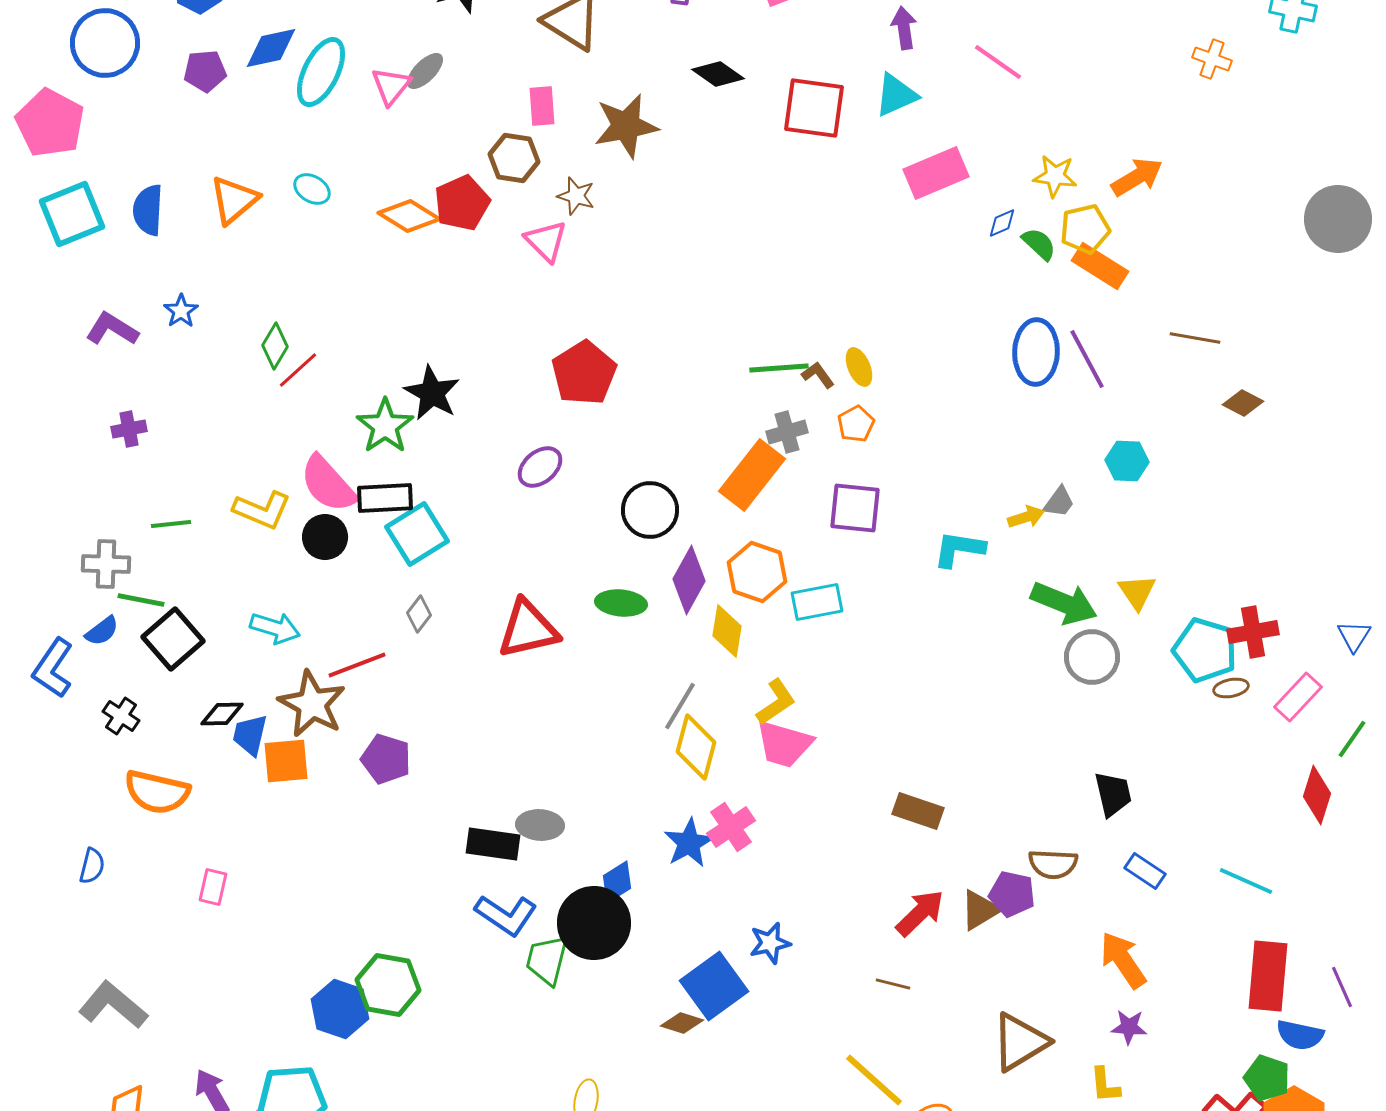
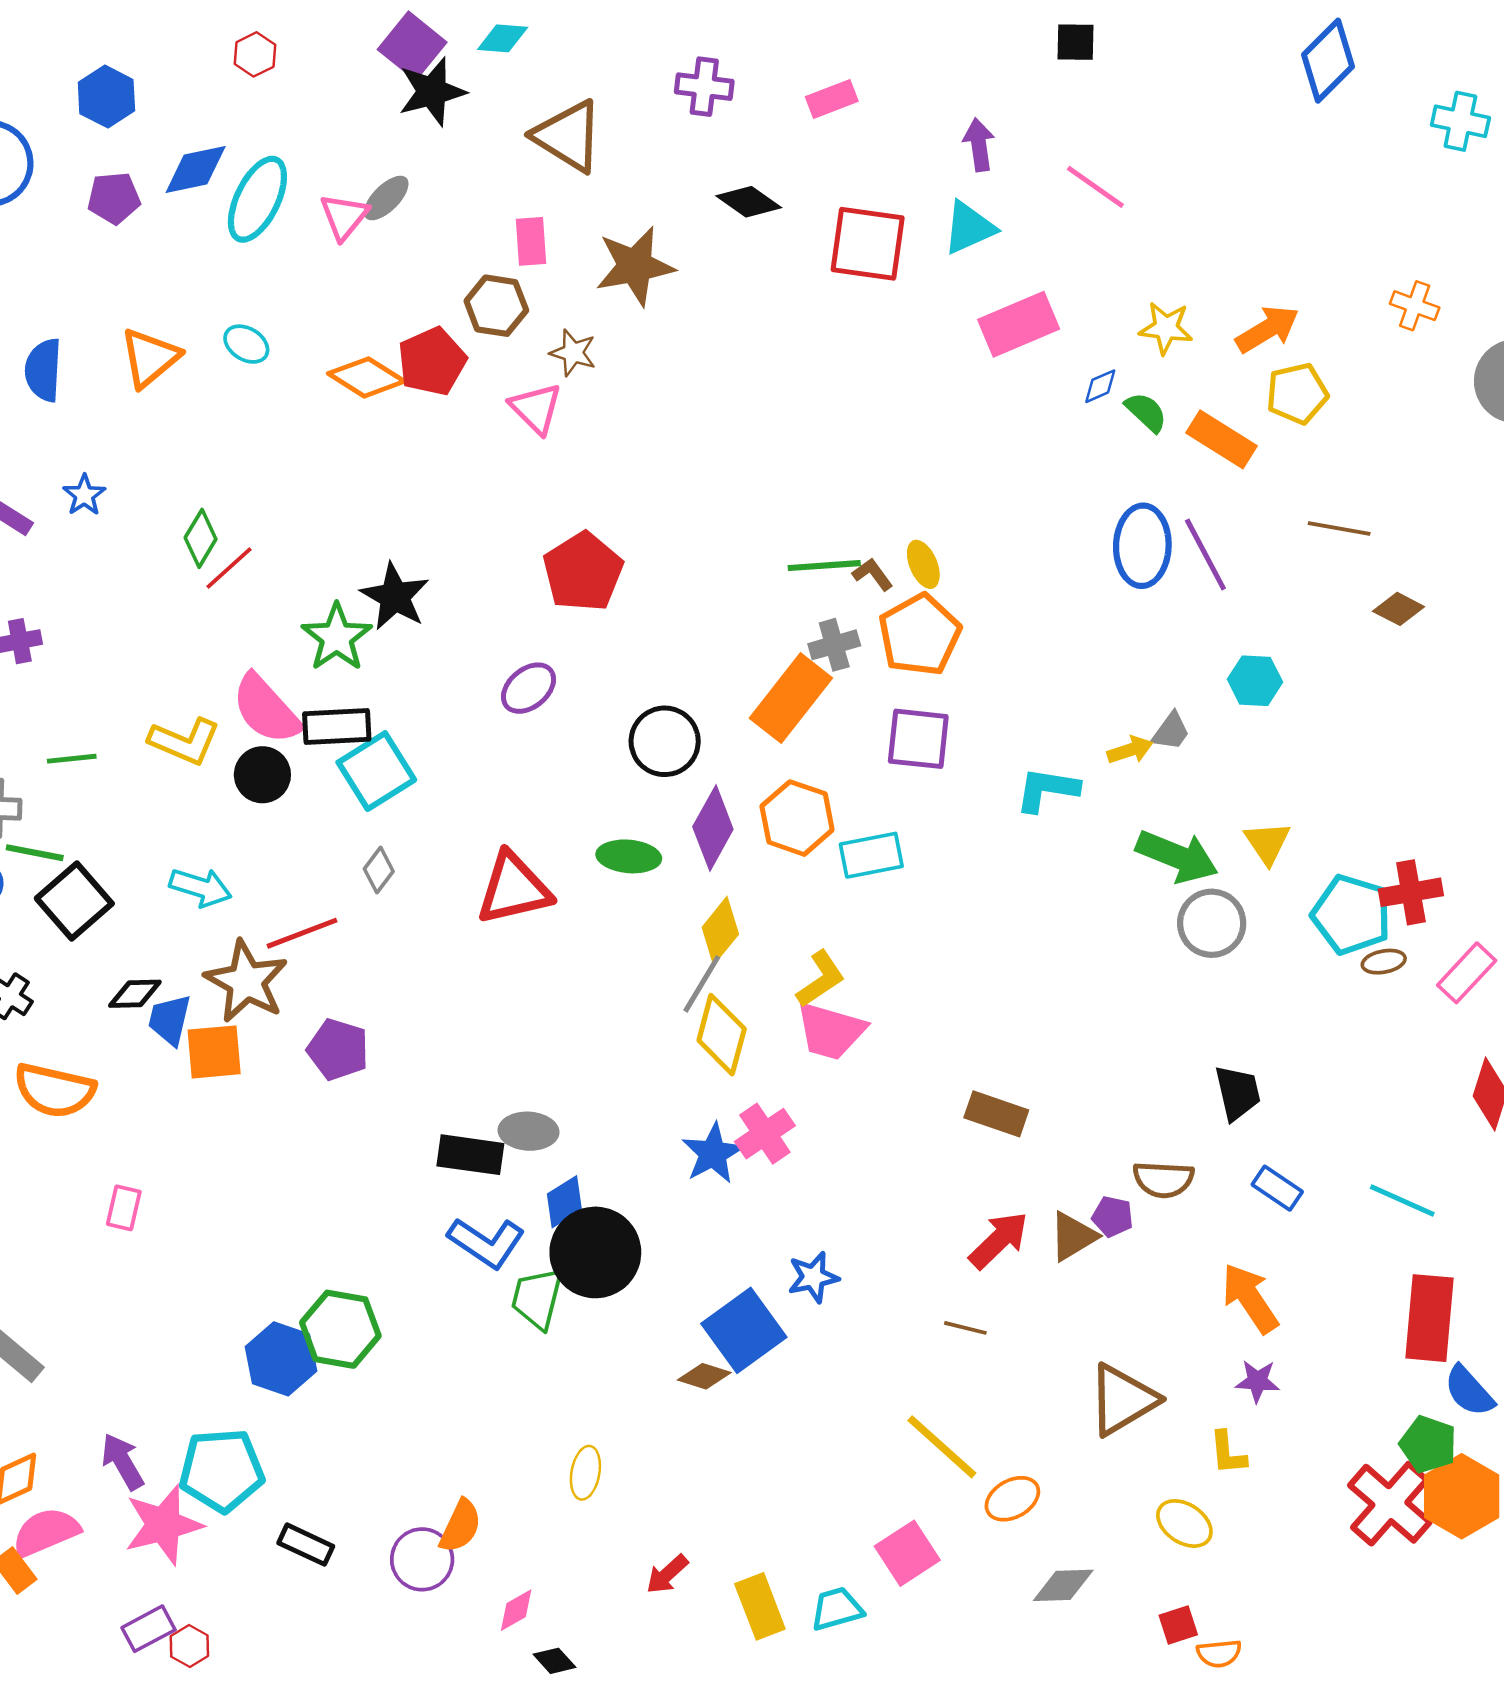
orange cross: (1212, 59) -> (1415, 306), moved
yellow pentagon: (1085, 229) -> (1297, 394), moved
orange pentagon: (856, 424) -> (920, 635), size x1.8
yellow diamond: (727, 631) -> (720, 931), moved, turned 30
blue diamond: (617, 882) -> (564, 1202), moved
purple pentagon: (1012, 894) -> (1113, 1217), size x0.7
blue semicircle: (1300, 1035) -> (1469, 1391), turned 36

